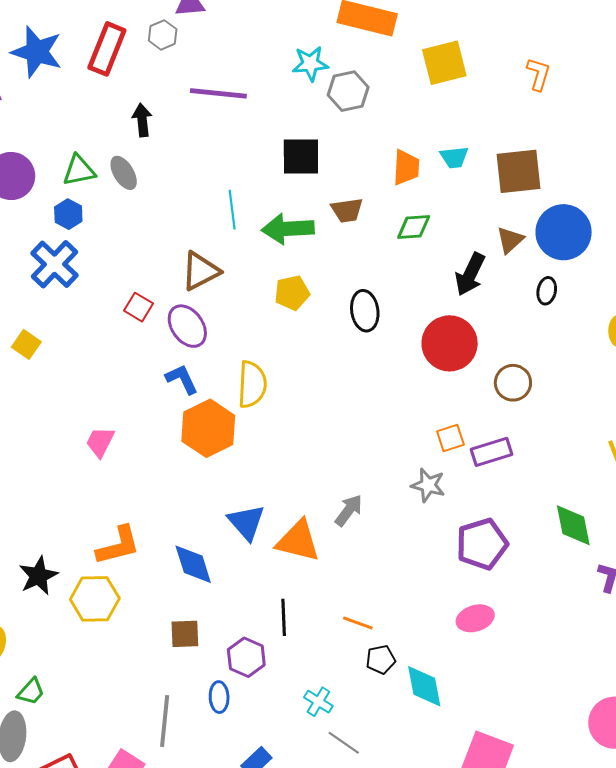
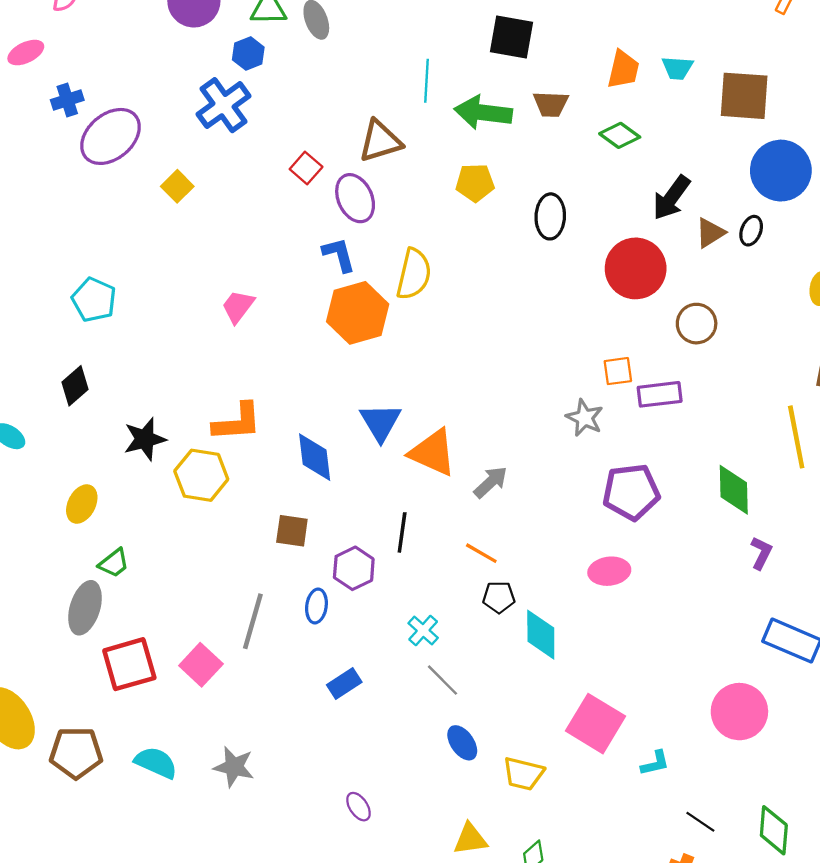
green diamond: (414, 227) -> (620, 135), turned 30
brown triangle: (510, 240) -> (710, 233), moved
gray arrow: (349, 510) -> (491, 482), moved

